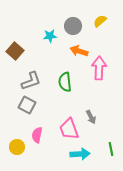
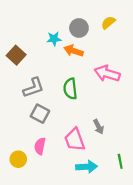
orange arrow: (79, 51) -> (74, 51), moved
pink arrow: (99, 68) -> (107, 74), turned -75
gray square: (27, 105) -> (40, 114), moved

